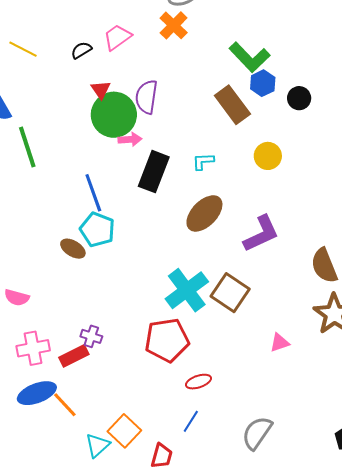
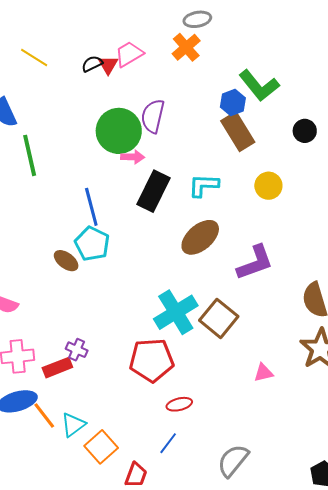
blue hexagon: (263, 83) -> (233, 102), moved
red triangle: (101, 90) -> (108, 65), moved
cyan L-shape: (203, 161) -> (203, 185), size x1.4
cyan triangle: (97, 445) -> (73, 425), moved

